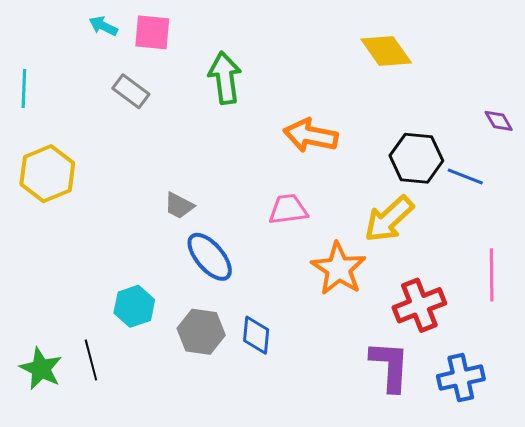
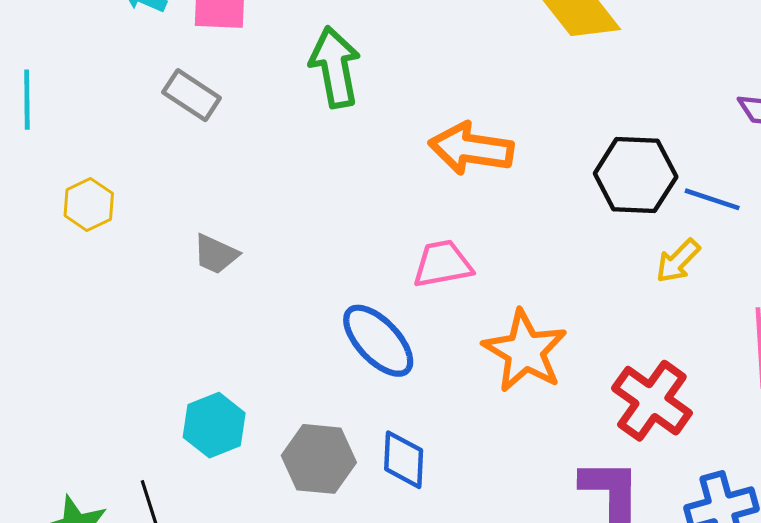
yellow hexagon: (47, 174) -> (89, 205), moved, size x0.6
gray trapezoid: (179, 206) -> (216, 254), moved
yellow arrow: (389, 219) -> (678, 261), moved, size x0.6
blue ellipse: (210, 257) -> (378, 341), moved
red cross: (419, 305) -> (652, 401), turned -30

